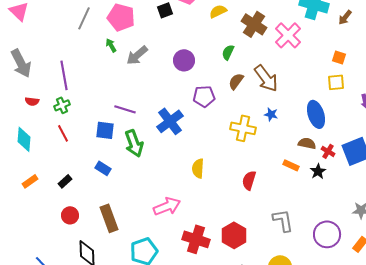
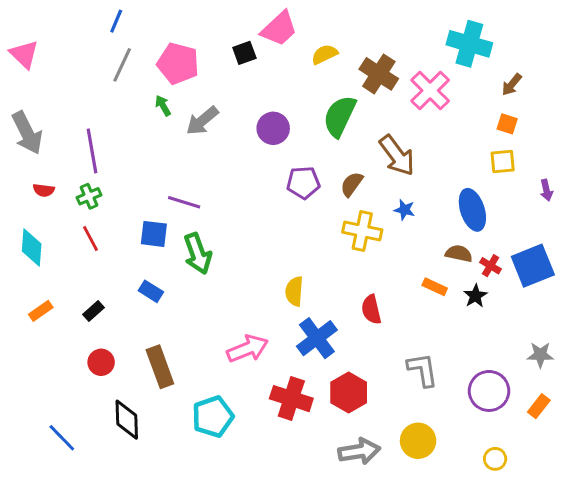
brown arrow: (345, 17) -> (512, 85), moved
green semicircle: (228, 52) -> (340, 116), size x1.8
brown semicircle: (236, 81) -> (352, 184), moved
blue cross: (170, 121) -> (317, 338), moved
red semicircle: (249, 180) -> (371, 309), turned -30

